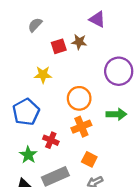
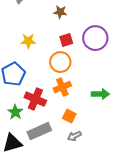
red square: (59, 46) -> (66, 40), moved
green arrow: (116, 114) -> (100, 94), moved
red cross: (51, 140) -> (35, 99), size x1.5

